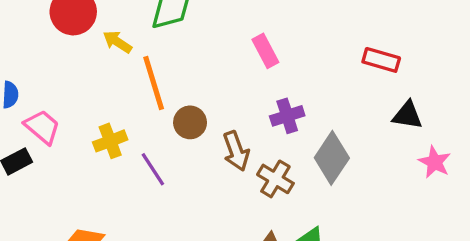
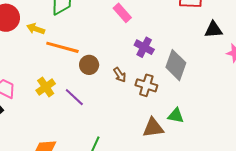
orange line: (154, 83) -> (62, 47), turned -44
purple cross: (287, 116) -> (144, 47), turned -30
brown arrow: (236, 151) -> (120, 75), size x0.7

